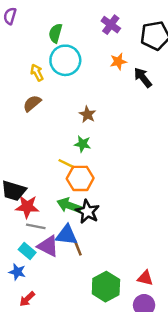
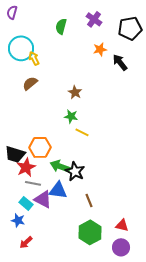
green semicircle: (55, 33) -> (61, 26), moved
cyan circle: (65, 60) -> (21, 48), moved
yellow line: (67, 164) -> (82, 132), moved
orange hexagon: (80, 178) -> (40, 147), moved
red star: (27, 207) -> (26, 167), turned -30
brown line: (78, 247) -> (89, 200), moved

